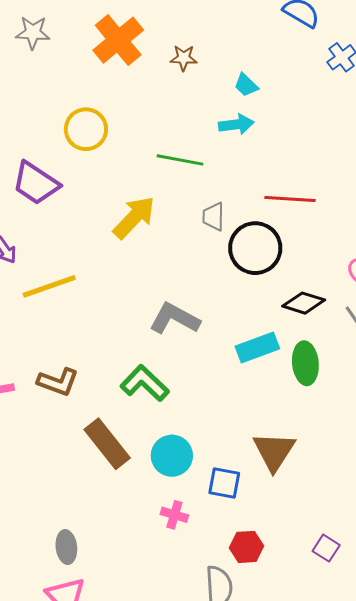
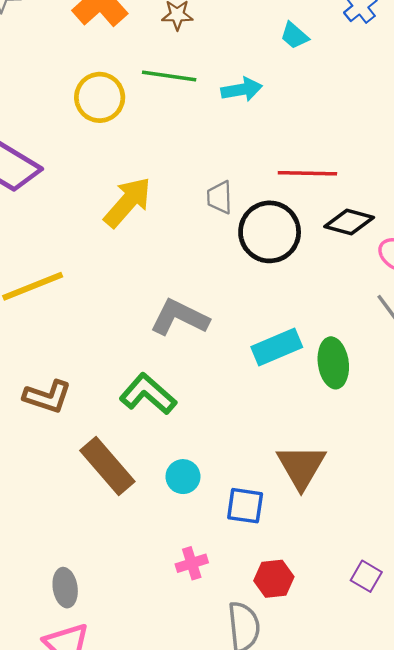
cyan trapezoid: (246, 85) -> (294, 36), moved
yellow circle: (86, 129) -> (100, 97), moved
green line: (180, 160) -> (169, 76), moved
black diamond: (304, 303) -> (349, 222), moved
cyan circle: (172, 456) -> (183, 477), size x0.7
pink cross: (174, 515) -> (192, 563), moved, turned -32

